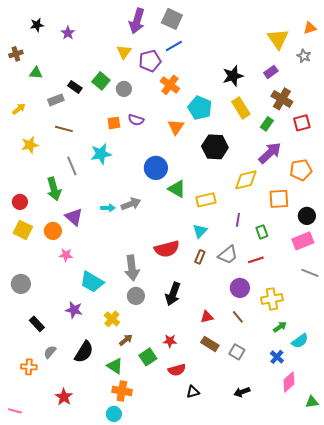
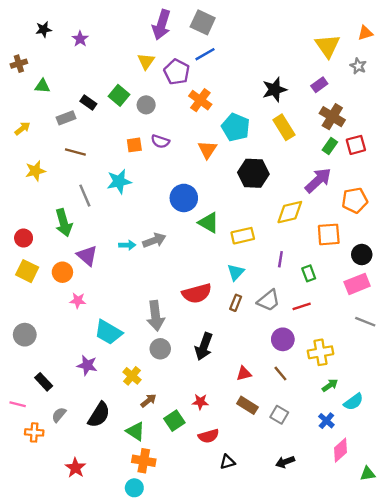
purple pentagon: (150, 61) -> (177, 72), turned -30
green rectangle: (267, 124) -> (330, 146), moved
pink line: (15, 411) -> (18, 404), moved

